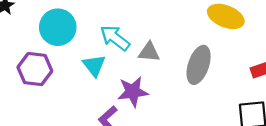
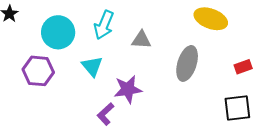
cyan arrow: (115, 38) -> (104, 25), moved, turned -104
gray triangle: (149, 52) -> (141, 40), moved

